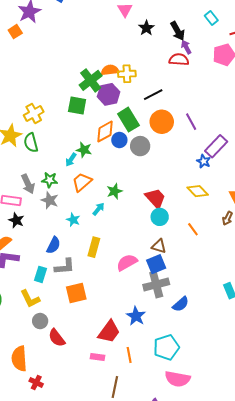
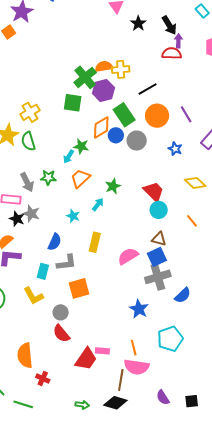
purple arrow: (186, 47) -> (178, 41), turned 32
blue star: (204, 161) -> (175, 149), moved
gray star: (50, 200) -> (31, 214), moved
gray circle: (40, 321) -> (61, 312), moved
red trapezoid: (109, 332) -> (86, 359), moved
pink semicircle: (178, 379) -> (137, 367), moved

